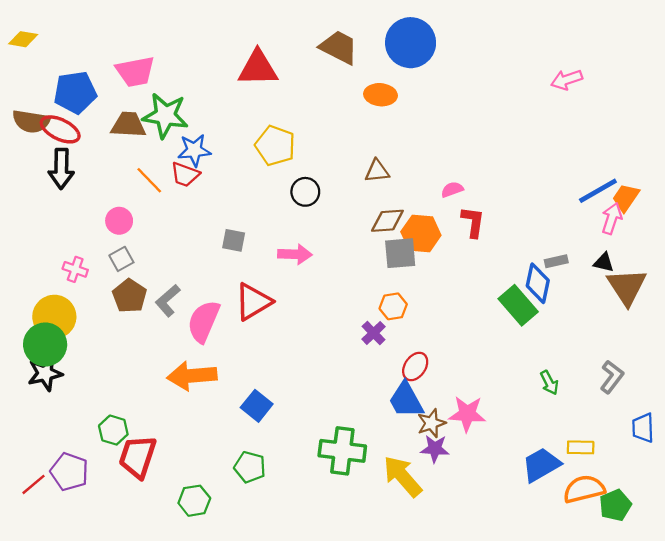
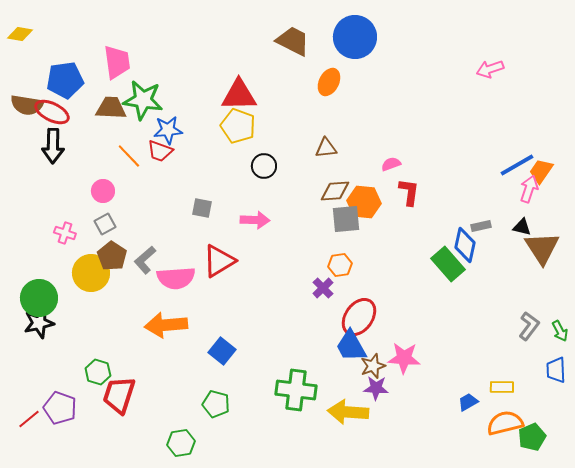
red triangle: (258, 68) -> (239, 95), moved
pink trapezoid: (135, 72) -> (117, 62), turned -87
orange ellipse: (380, 95) -> (329, 82), turned -68
yellow circle: (54, 317) -> (91, 273), moved
pink semicircle: (204, 321) -> (176, 278), turned -117
red ellipse: (415, 366) -> (359, 317), size x1.5
green arrow: (549, 383) -> (560, 331), moved
blue trapezoid: (541, 465) -> (468, 402), size x0.6
yellow arrow: (402, 476) -> (348, 412), turned -45
green hexagon: (194, 501) -> (181, 443), moved

